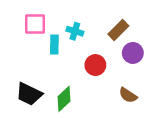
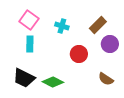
pink square: (35, 24) -> (29, 20), turned 36
cyan rectangle: (54, 45) -> (30, 44), moved
green diamond: (64, 99) -> (53, 82), turned 70

